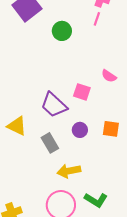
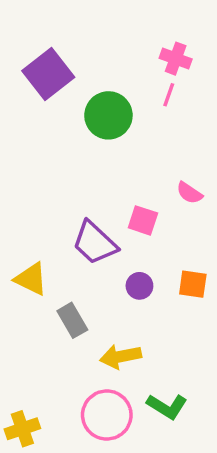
green circle: (62, 31) -> (108, 115), size x1.4
gray rectangle: (50, 143) -> (72, 320), moved

